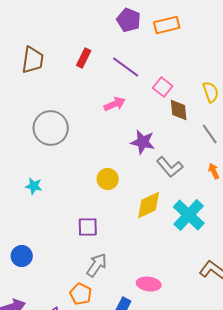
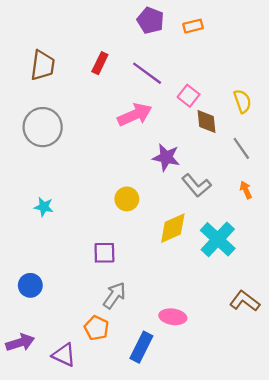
orange rectangle: (167, 25) -> (193, 26), size x0.7
pink arrow: (115, 104) -> (135, 115), size x1.4
gray circle: (51, 128) -> (43, 127), moved

